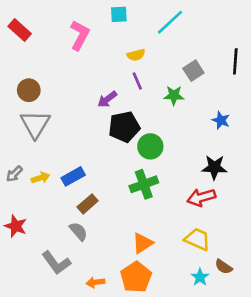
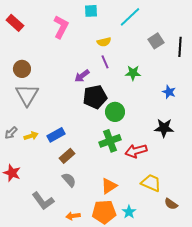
gray square: (193, 71) -> (156, 41), moved
red arrow: (201, 197) -> (136, 151), moved
gray semicircle: (78, 231) -> (69, 180), moved
orange pentagon: (136, 277) -> (104, 212), turned 30
cyan star: (200, 277) -> (129, 212), moved

